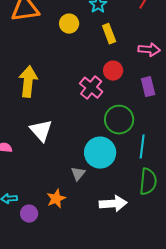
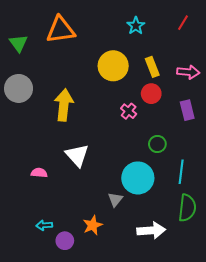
yellow circle: (69, 24) -> (113, 66), moved, size x1.5
yellow rectangle: (109, 34) -> (152, 67), moved
pink cross: (91, 88) -> (129, 111), size x0.7
green circle: (119, 120) -> (157, 144), size x0.6

